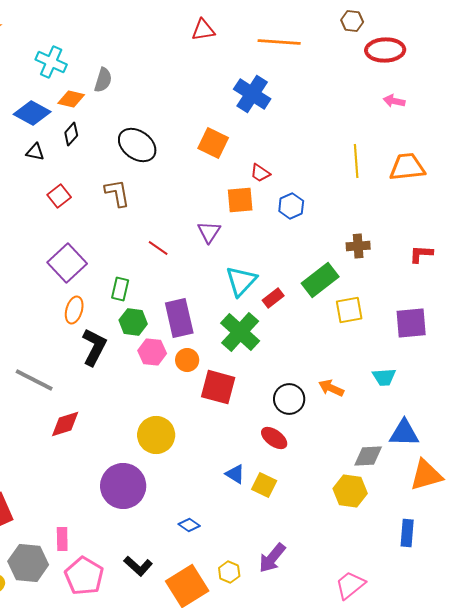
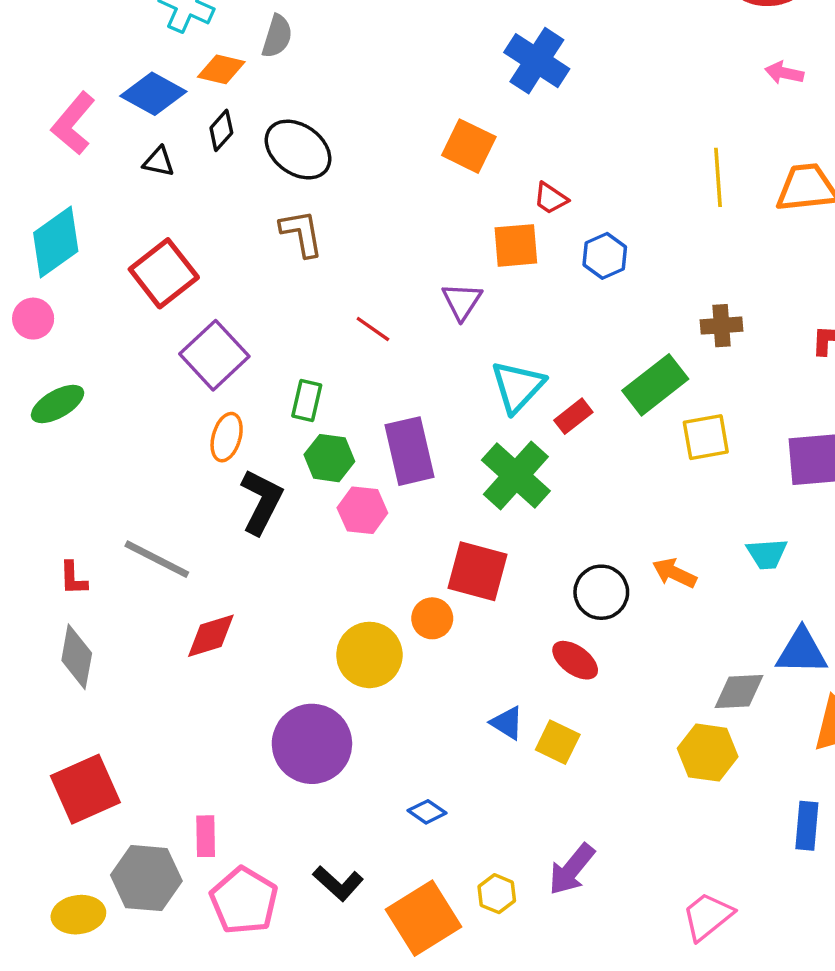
black ellipse: (137, 145) -> (298, 150), moved
red square: (59, 196) -> (164, 273), moved, size x1.6
orange circle: (187, 360) -> (432, 618), moved

